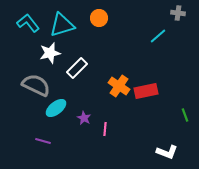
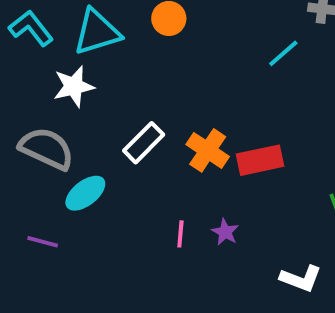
white rectangle: (77, 68) -> (144, 143), moved
purple star: (84, 118) -> (225, 232), moved
purple line: (43, 141) -> (43, 242), moved

